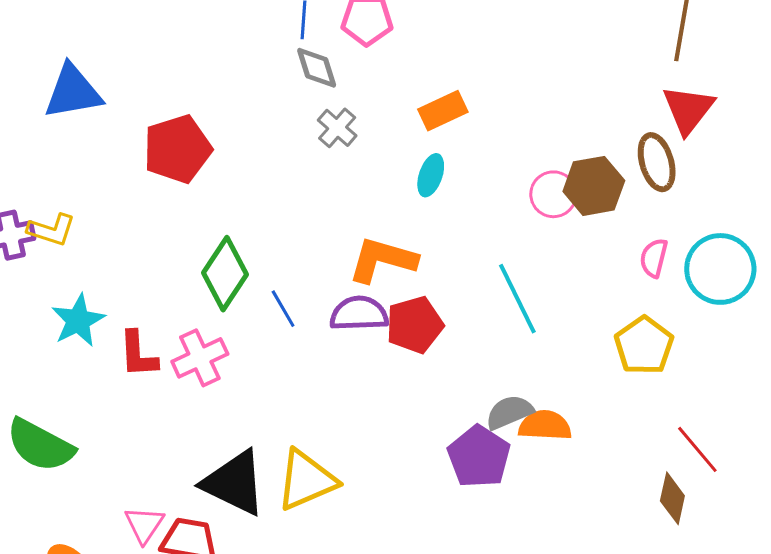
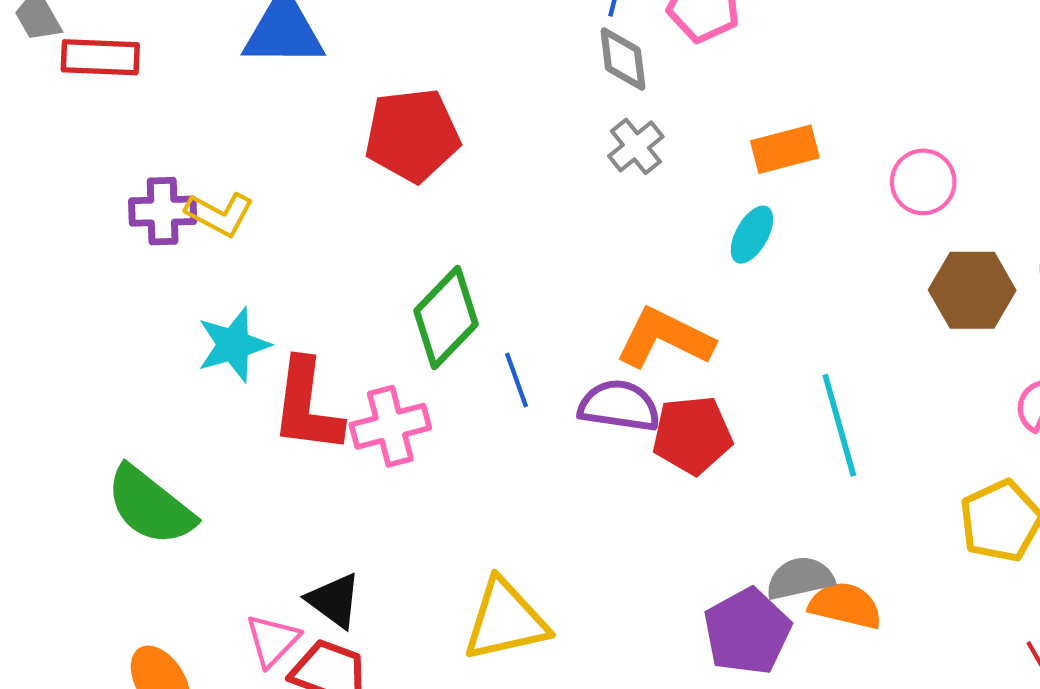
pink circle: (553, 194) -> (923, 182), moved
red L-shape: (138, 354) -> (307, 406), size x1.4
black triangle: (234, 483) -> (334, 600), moved, size x0.6

